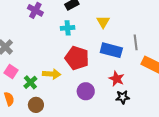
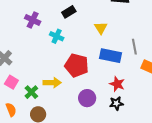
cyan cross: (68, 28) -> (57, 36), moved, turned 32
black star: (123, 97) -> (116, 103), moved

